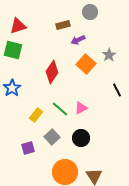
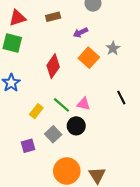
brown rectangle: (63, 25) -> (53, 17), moved
black line: (117, 90) -> (121, 98), moved
pink triangle: (81, 108) -> (84, 104), turned 40
black circle: (81, 138) -> (76, 126), moved

